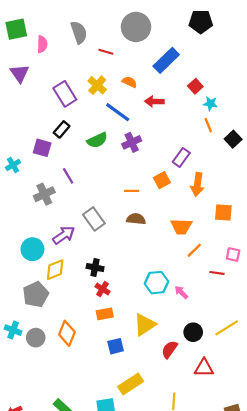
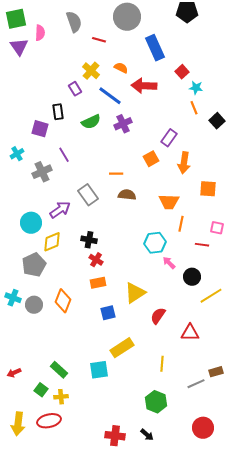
blue rectangle: (166, 60) -> (155, 48), turned -70
purple triangle: (20, 73) -> (19, 47), moved
purple rectangle: (65, 94) -> (75, 89), moved, size x0.6
red arrow: (154, 101) -> (144, 86), size x1.4
black rectangle: (62, 129) -> (58, 112), turned -49
cyan cross: (13, 165) -> (17, 154), moved
orange line: (132, 191) -> (116, 174), moved
orange line: (194, 250) -> (181, 224), turned -35
cyan hexagon: (157, 283) -> (155, 243), moved
black circle: (193, 332) -> (192, 277), moved

